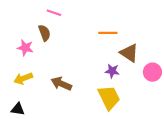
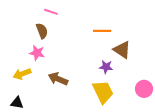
pink star: (25, 48) -> (37, 53), moved
pink circle: (152, 72) -> (144, 89), moved

